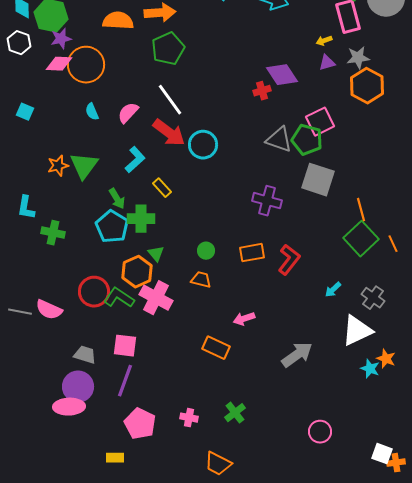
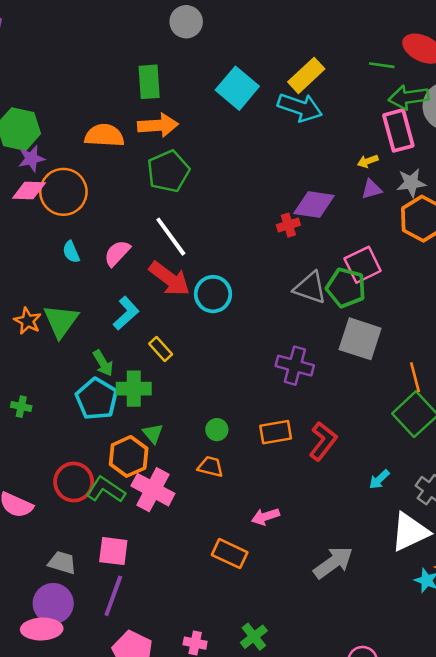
purple diamond: (282, 75) -> (314, 205), turned -48
orange star: (58, 166) -> (28, 321), turned -30
green cross: (53, 233) -> (21, 407), size x0.7

